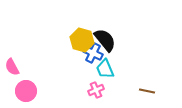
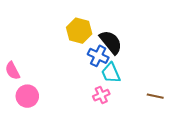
yellow hexagon: (82, 40) -> (79, 31), moved

